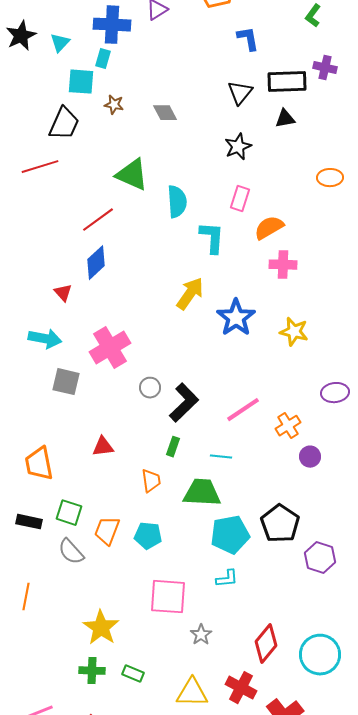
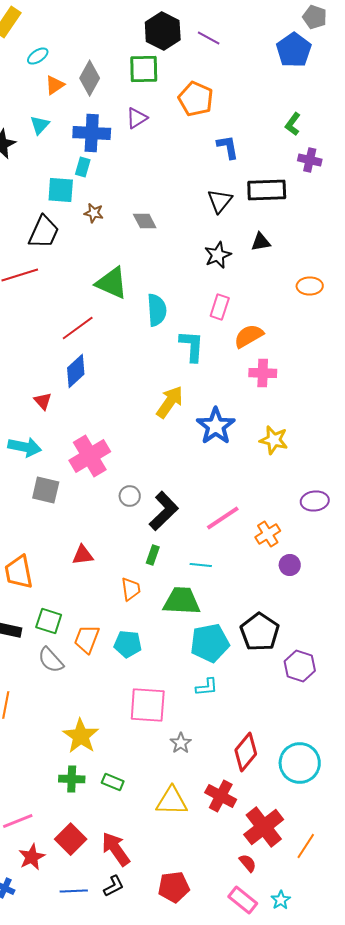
cyan triangle: (60, 43) -> (40, 125), moved
purple cross: (325, 68) -> (310, 160), moved
black triangle: (285, 119) -> (261, 242), moved

